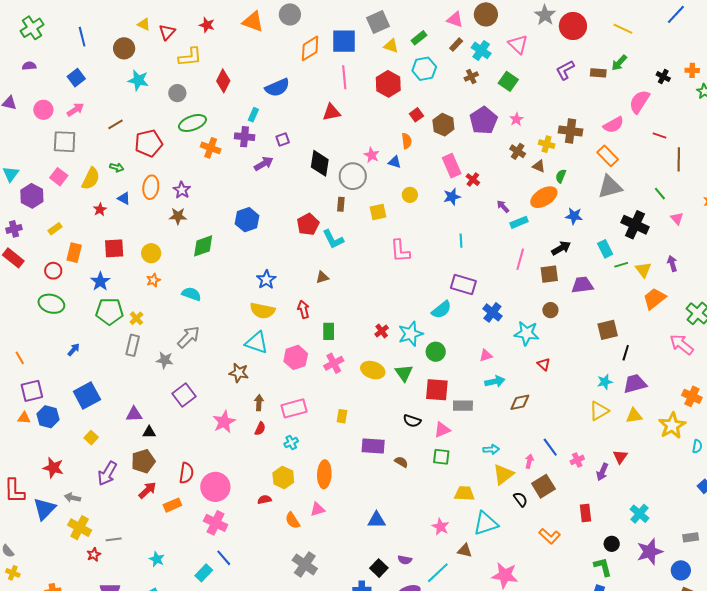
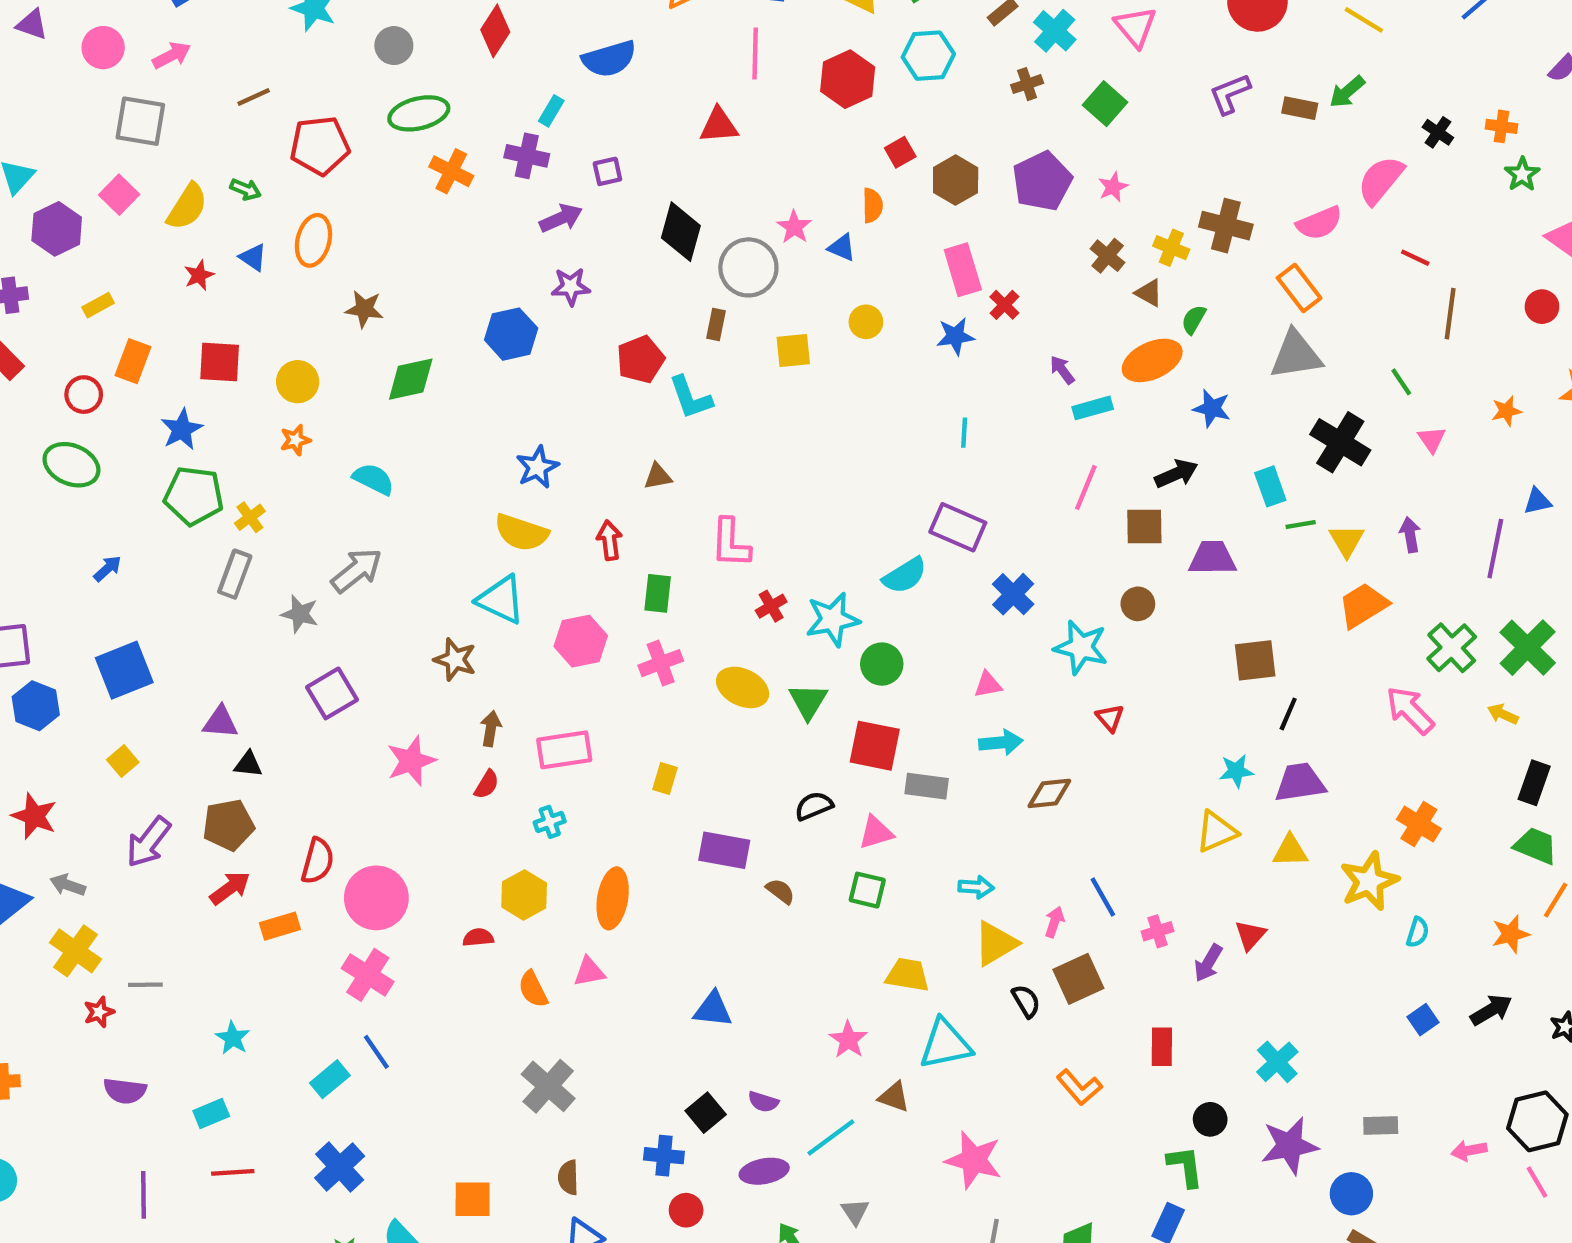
purple star: (182, 190) -> (571, 287), moved, turned 30
pink L-shape: (400, 251) -> (731, 543), moved
black semicircle: (412, 421) -> (814, 806), turned 132

